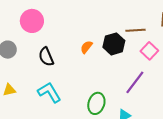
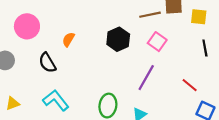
brown line: (136, 30) -> (150, 15), moved
orange semicircle: (86, 47) -> (68, 39), moved

